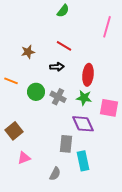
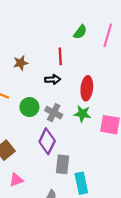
green semicircle: (63, 11) -> (80, 32), moved
red line: (64, 46) -> (60, 56), turned 56
purple diamond: (83, 124) -> (47, 141), moved, turned 50

